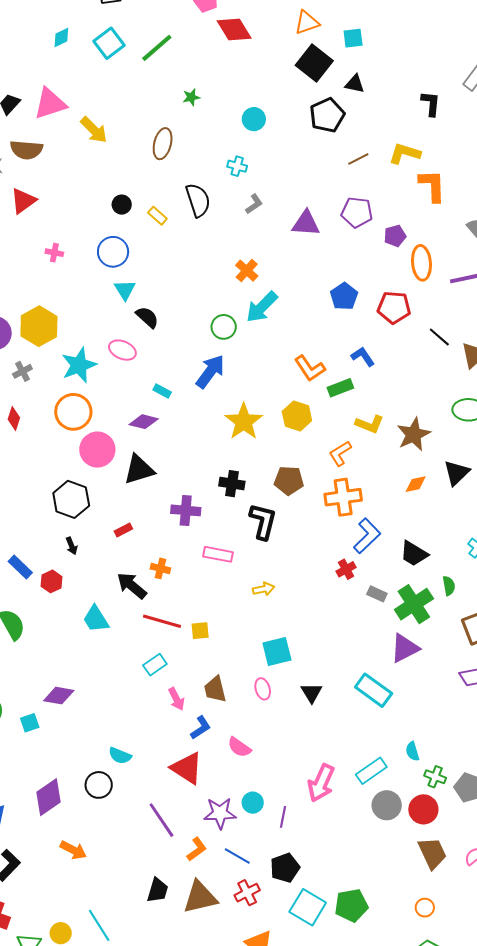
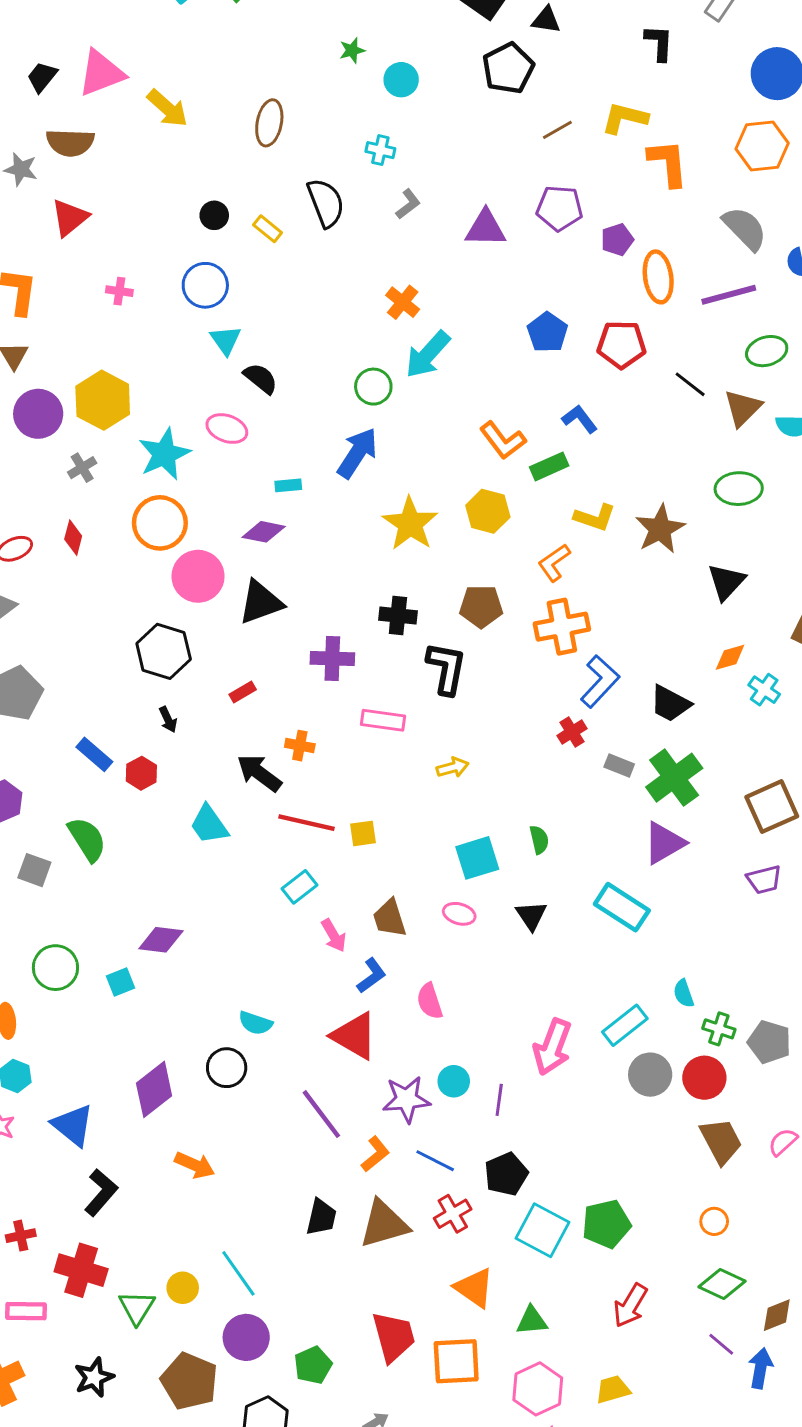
green star: (191, 97) -> (352, 50), moved
cyan rectangle: (162, 391) -> (288, 485), turned -30
orange diamond: (416, 484) -> (730, 657), moved
green semicircle: (449, 586) -> (539, 840), moved
pink ellipse: (263, 689) -> (459, 914), turned -55
pink semicircle: (239, 747) -> (430, 1001), turned 40

